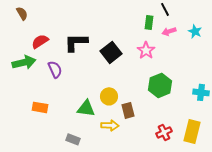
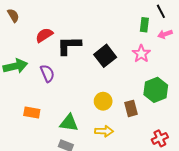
red semicircle: (40, 41) -> (44, 35), moved
green triangle: (86, 108) -> (69, 123), moved
brown rectangle: (128, 110) -> (131, 108), moved

